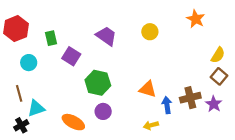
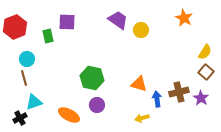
purple trapezoid: (106, 36) -> (118, 20), moved
purple square: (71, 56) -> (67, 22), moved, turned -30
brown line: (19, 93) -> (24, 78), moved

